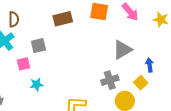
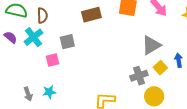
yellow square: (141, 83) -> (160, 68), moved
cyan star: (37, 85) -> (49, 92), moved

